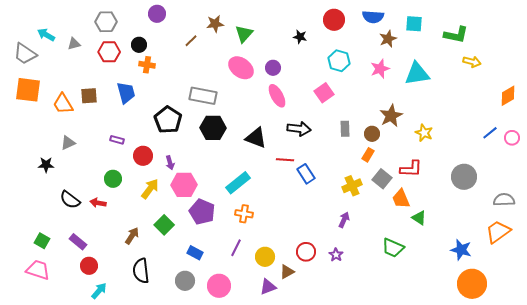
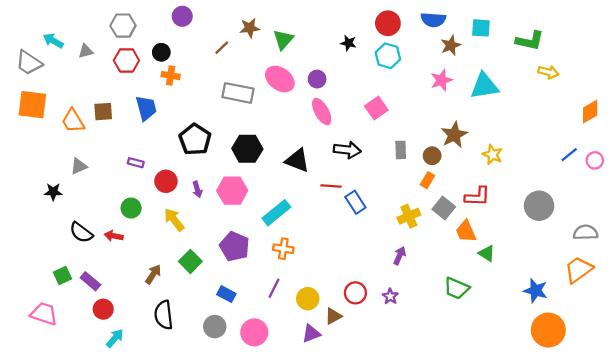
cyan hexagon: (339, 61) -> (388, 56), moved
gray rectangle: (203, 96) -> (238, 93), moved
pink hexagon: (184, 185) -> (232, 191), moved
yellow arrow: (150, 189) -> (174, 220), turned -75
green square: (42, 241) -> (63, 275), moved, turned 35

